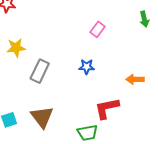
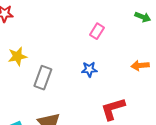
green arrow: (144, 19) -> (143, 17), turned -49
orange arrow: (135, 79) -> (140, 66), moved

